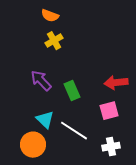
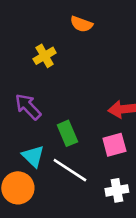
orange semicircle: (50, 16) -> (81, 24), moved
green rectangle: (72, 91) -> (67, 133), moved

